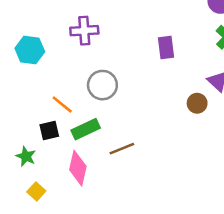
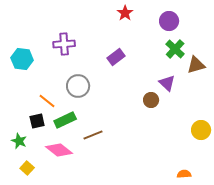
purple rectangle: (166, 47) -> (116, 57), moved, turned 60
pink diamond: (78, 168) -> (59, 150), turned -64

